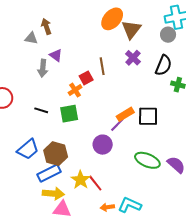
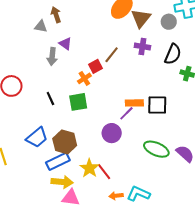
gray circle: (168, 35) -> (169, 22), moved
purple cross: (133, 58) -> (142, 46), turned -35
brown line: (102, 66) -> (112, 55), turned 48
black line: (41, 110) -> (50, 99), turned 48
orange rectangle: (125, 114) -> (134, 103), turned 30

